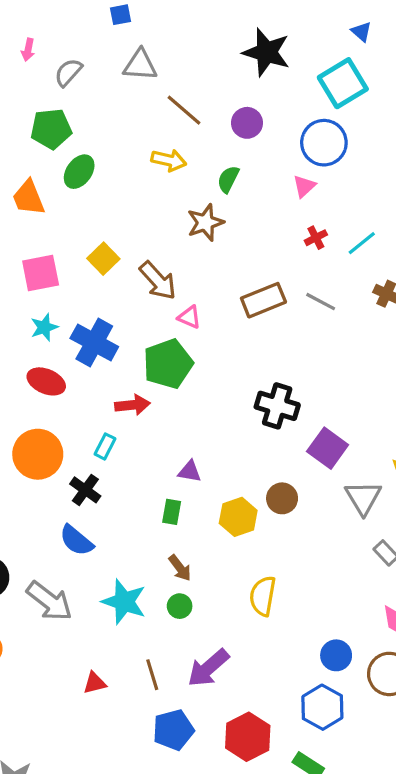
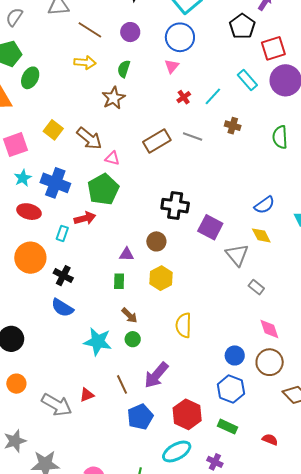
cyan rectangle: (105, 446) -> (62, 233), moved
brown circle: (282, 498) -> (156, 241), moved
gray arrow: (49, 601) -> (57, 405), moved

